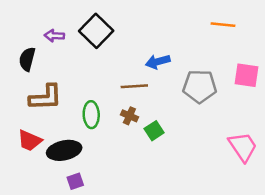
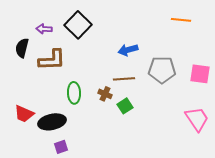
pink square: (247, 75) -> (200, 74), moved
brown line: (134, 86) -> (124, 79), moved
brown L-shape: (46, 97) -> (52, 60), moved

